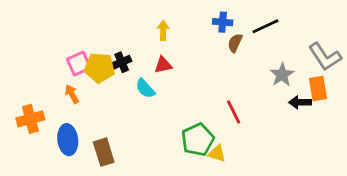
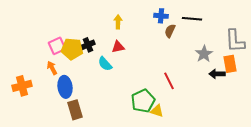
black line: (265, 26) -> (192, 19), turned 30
gray L-shape: (325, 57) -> (235, 41), turned 30
blue ellipse: (68, 140) -> (65, 87), moved

